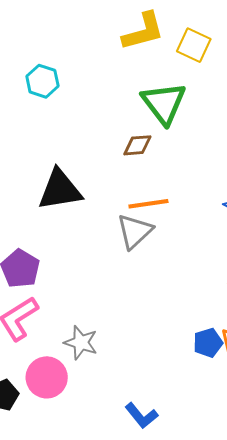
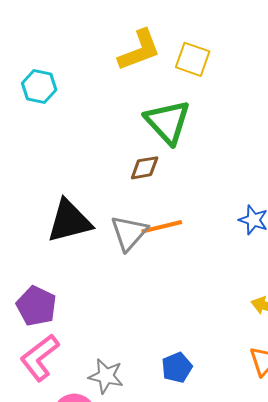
cyan hexagon: (42, 81) -> (39, 87), moved
gray triangle: (135, 231) -> (129, 233), moved
blue pentagon: (208, 343) -> (177, 368), moved

